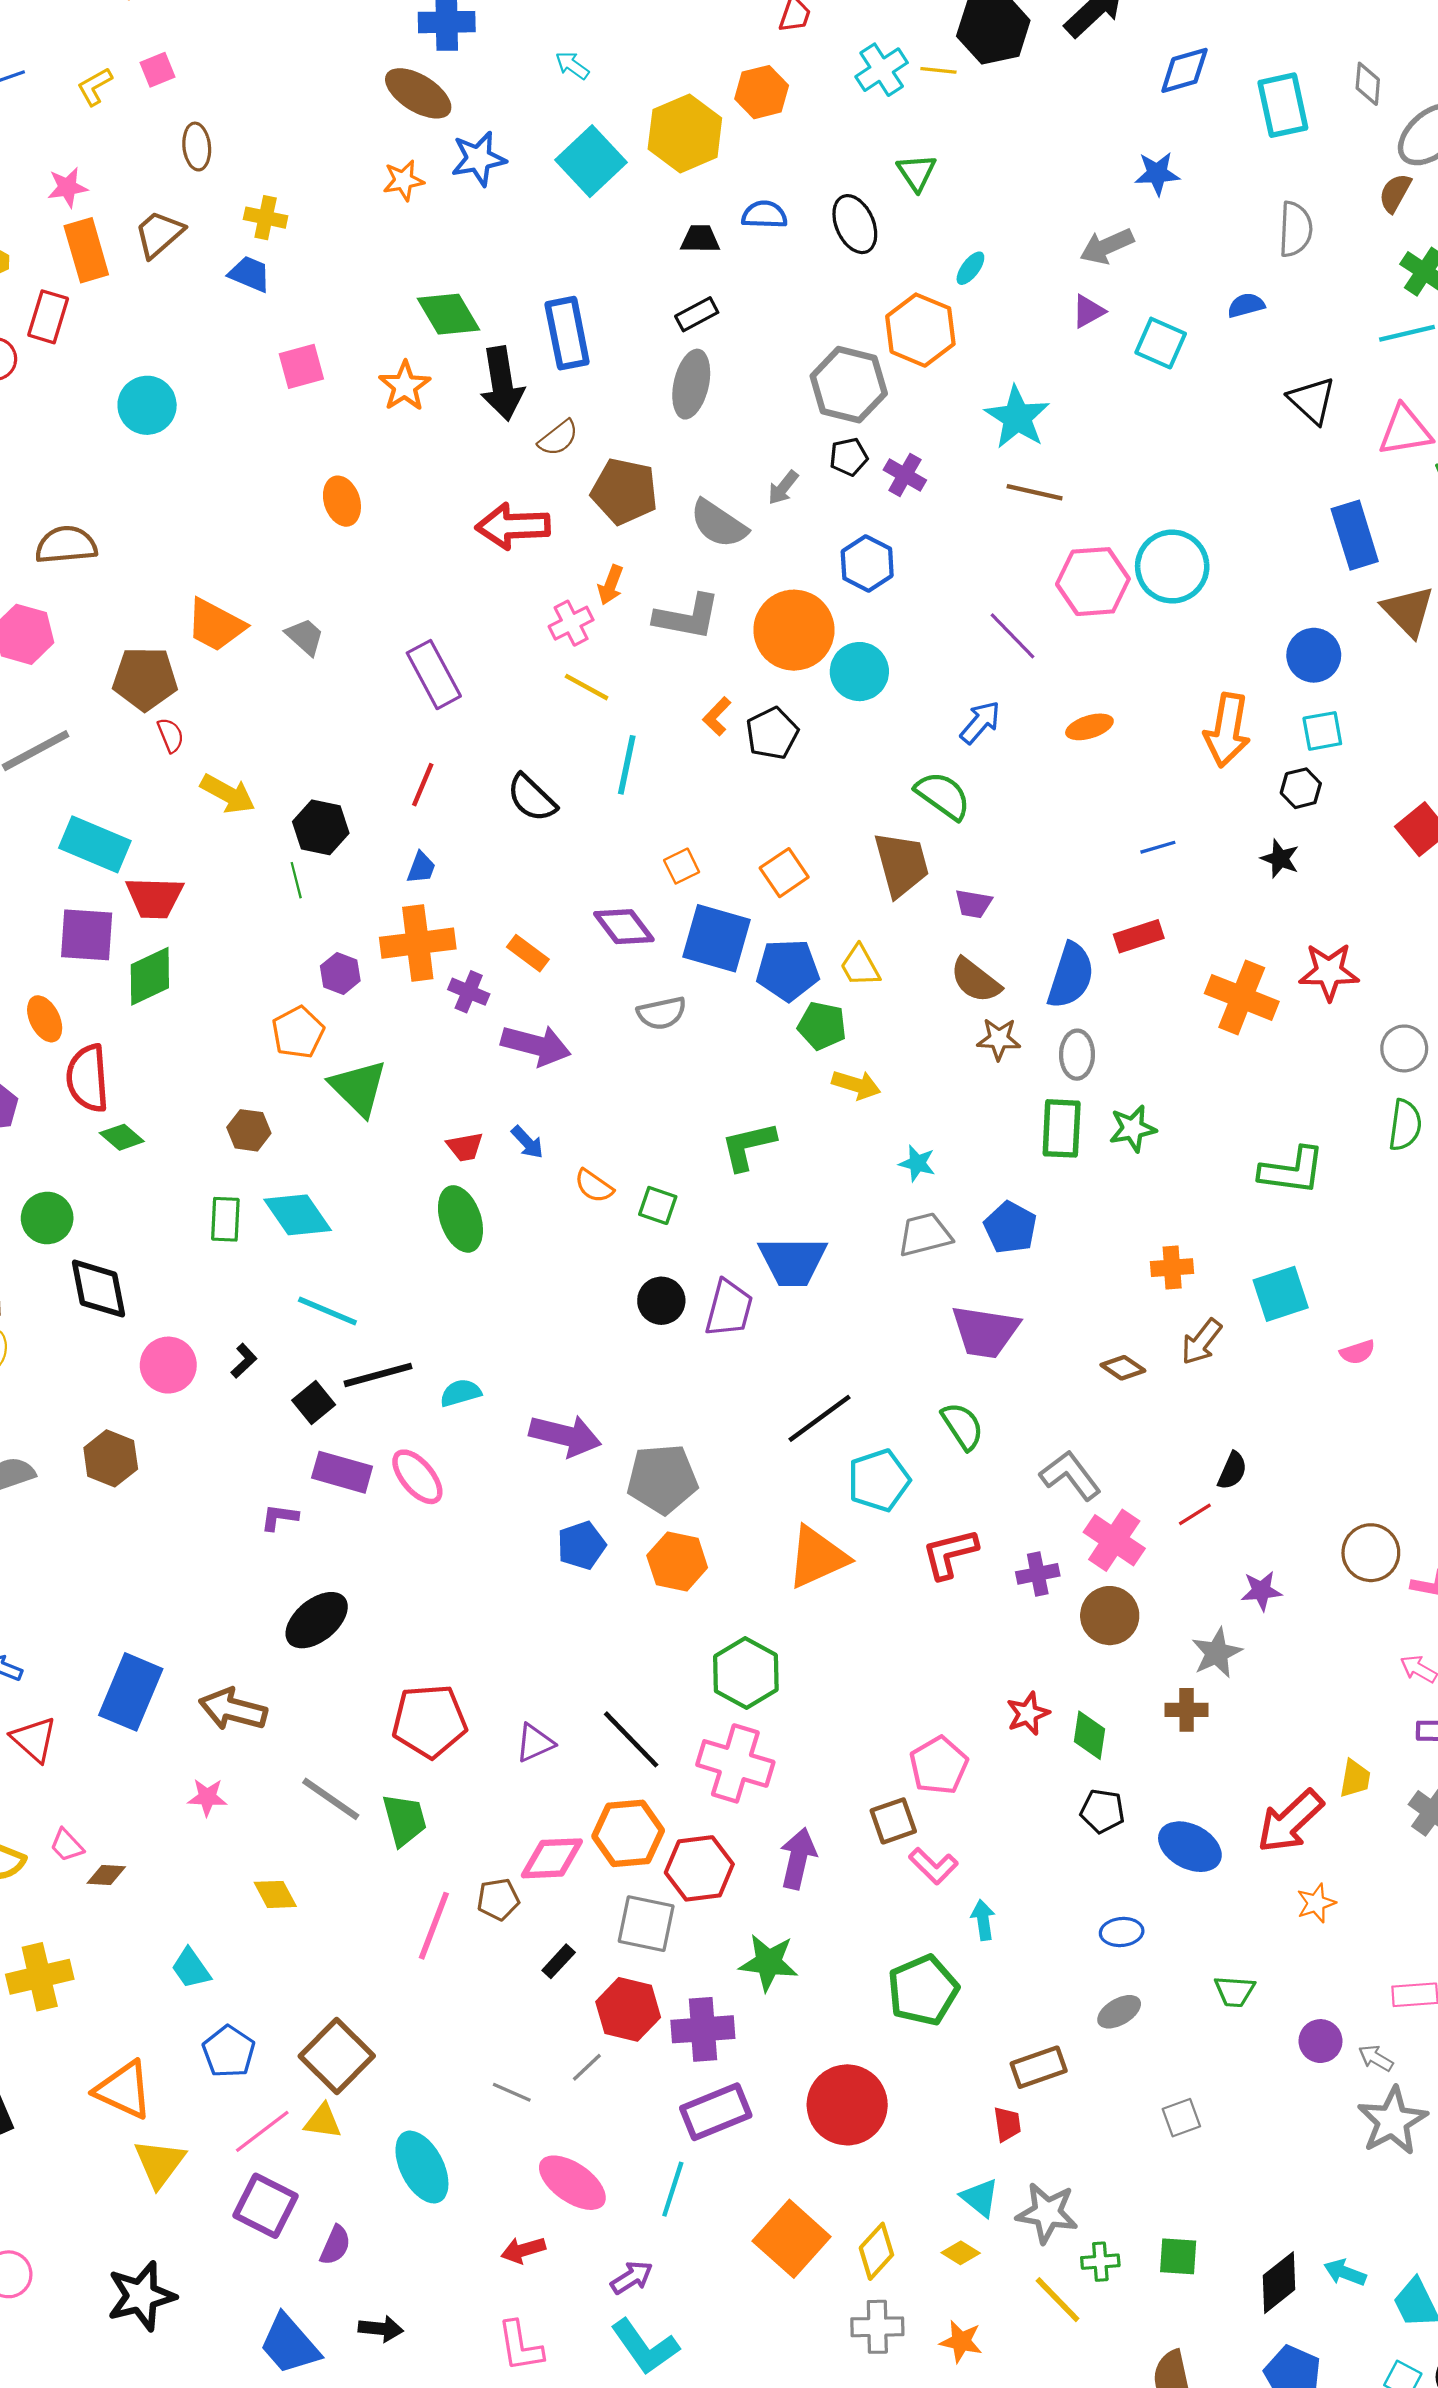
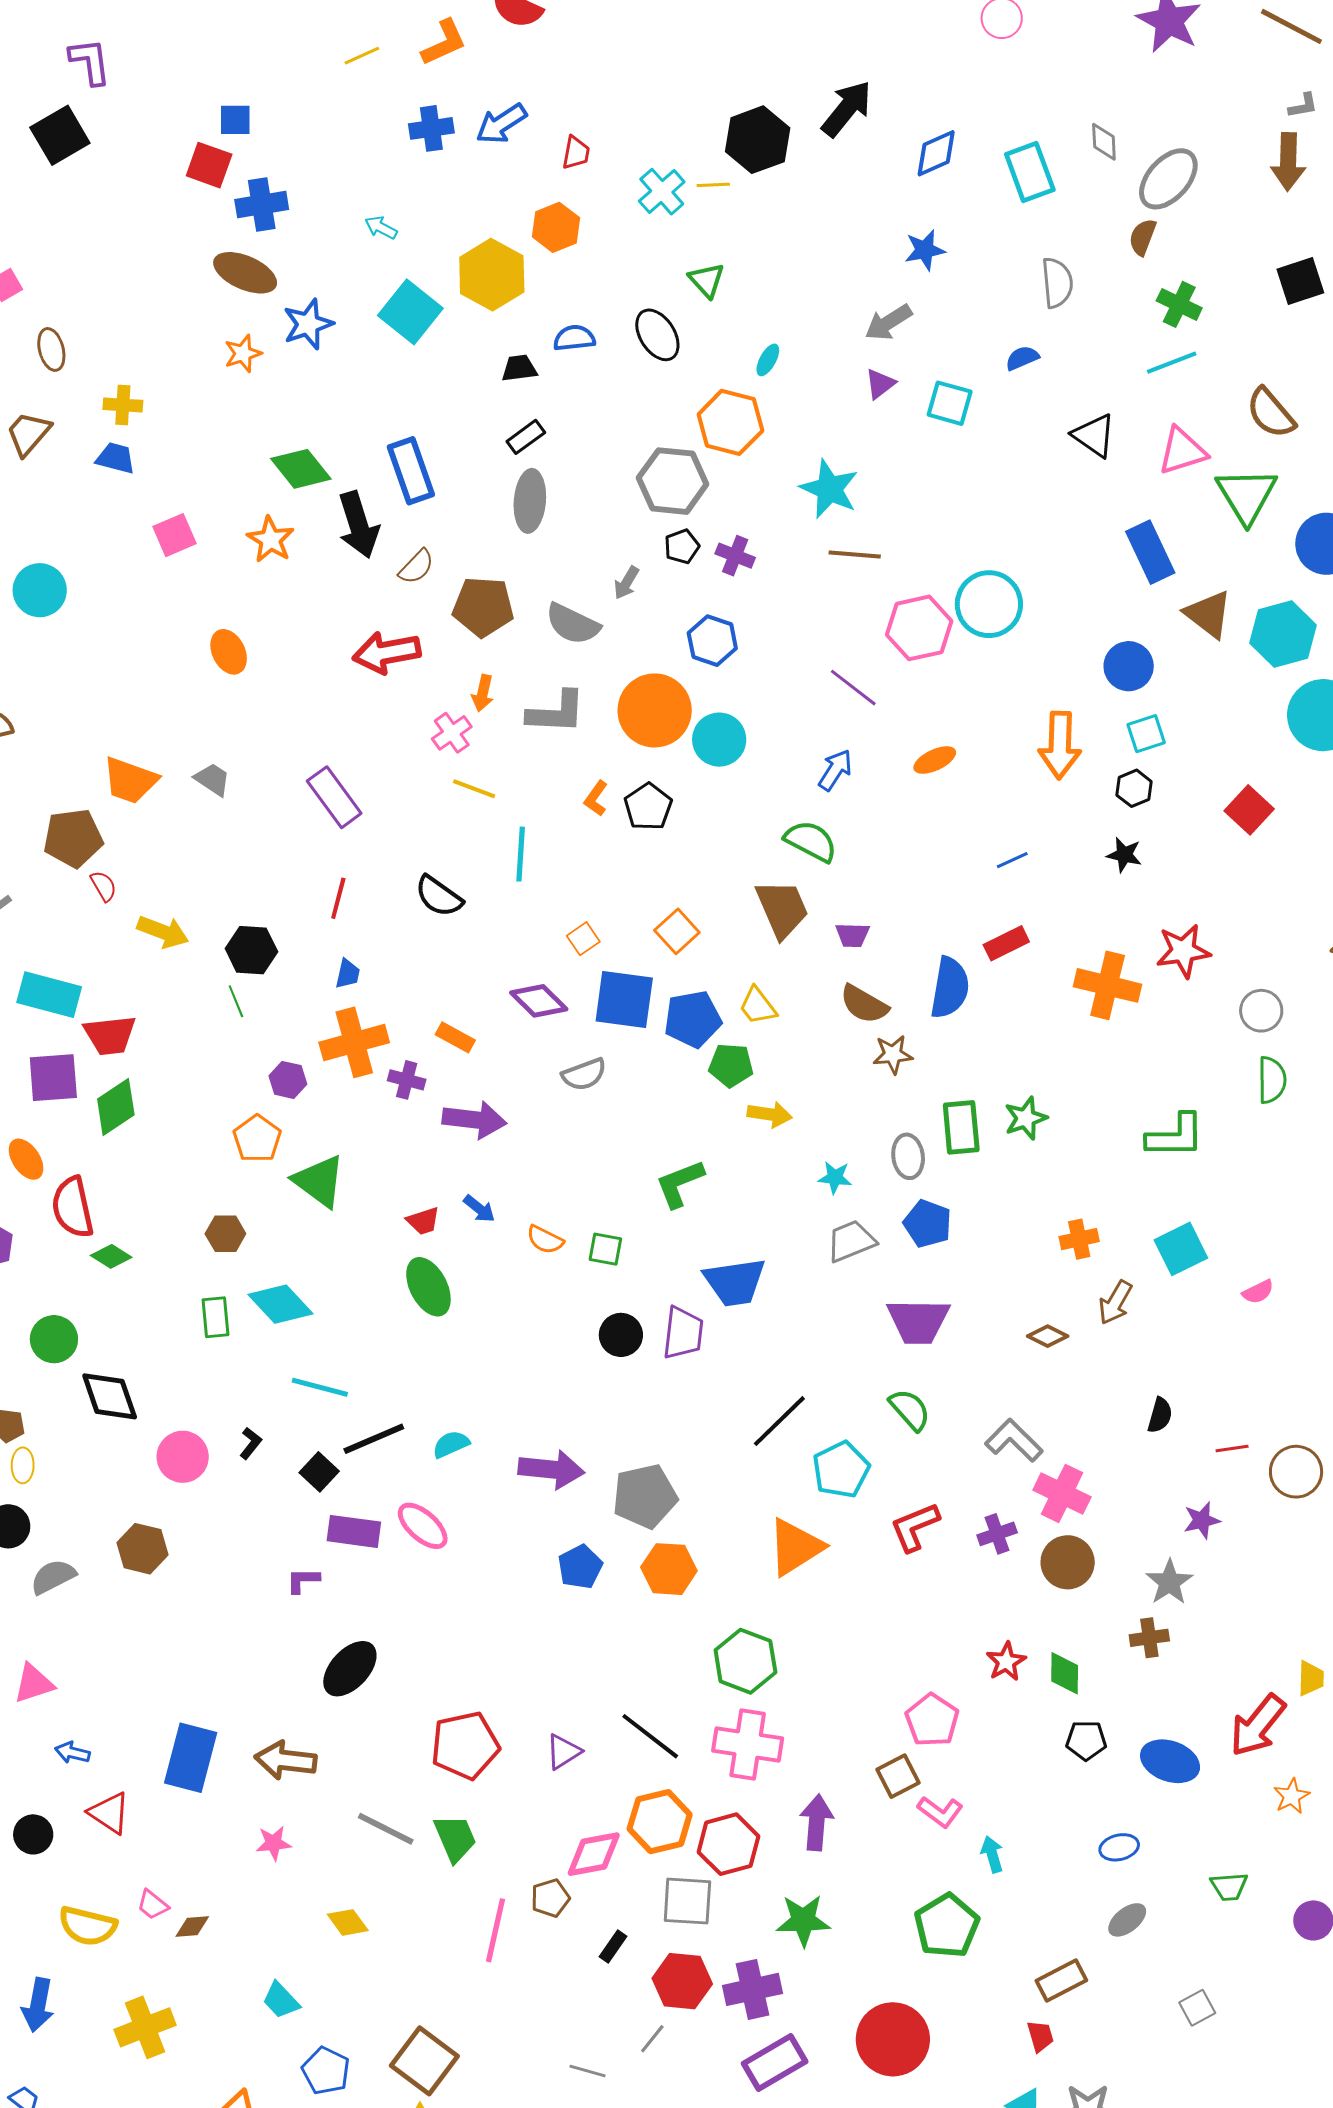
gray ellipse: (1077, 1055) -> (908, 1156), moved
red line: (1195, 1514) -> (1232, 1449), moved, turned 32

